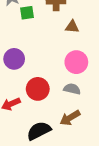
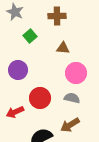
green square: (27, 13) -> (30, 36), moved, turned -32
brown triangle: (72, 27) -> (63, 48), moved

